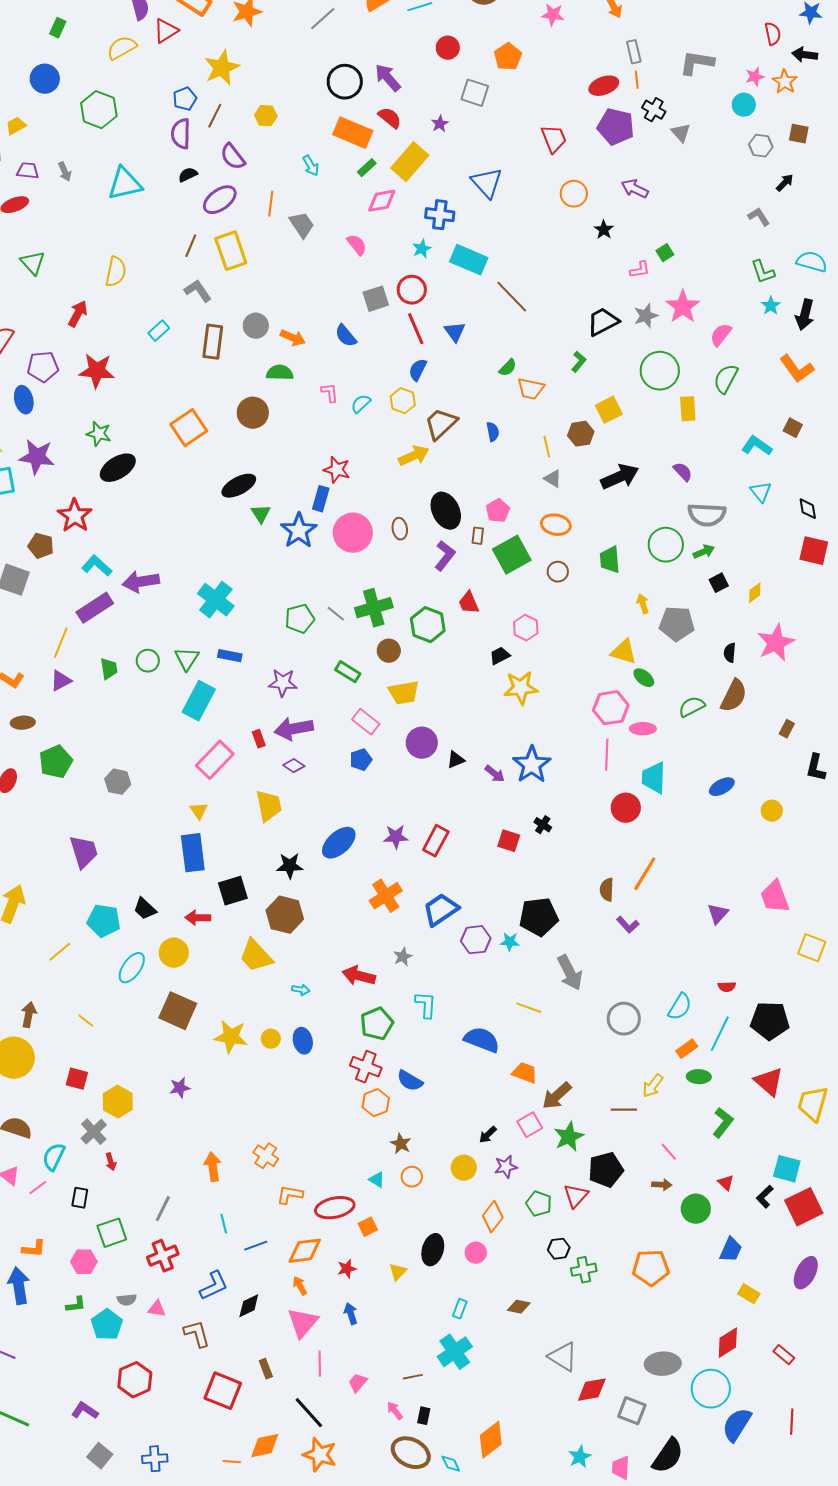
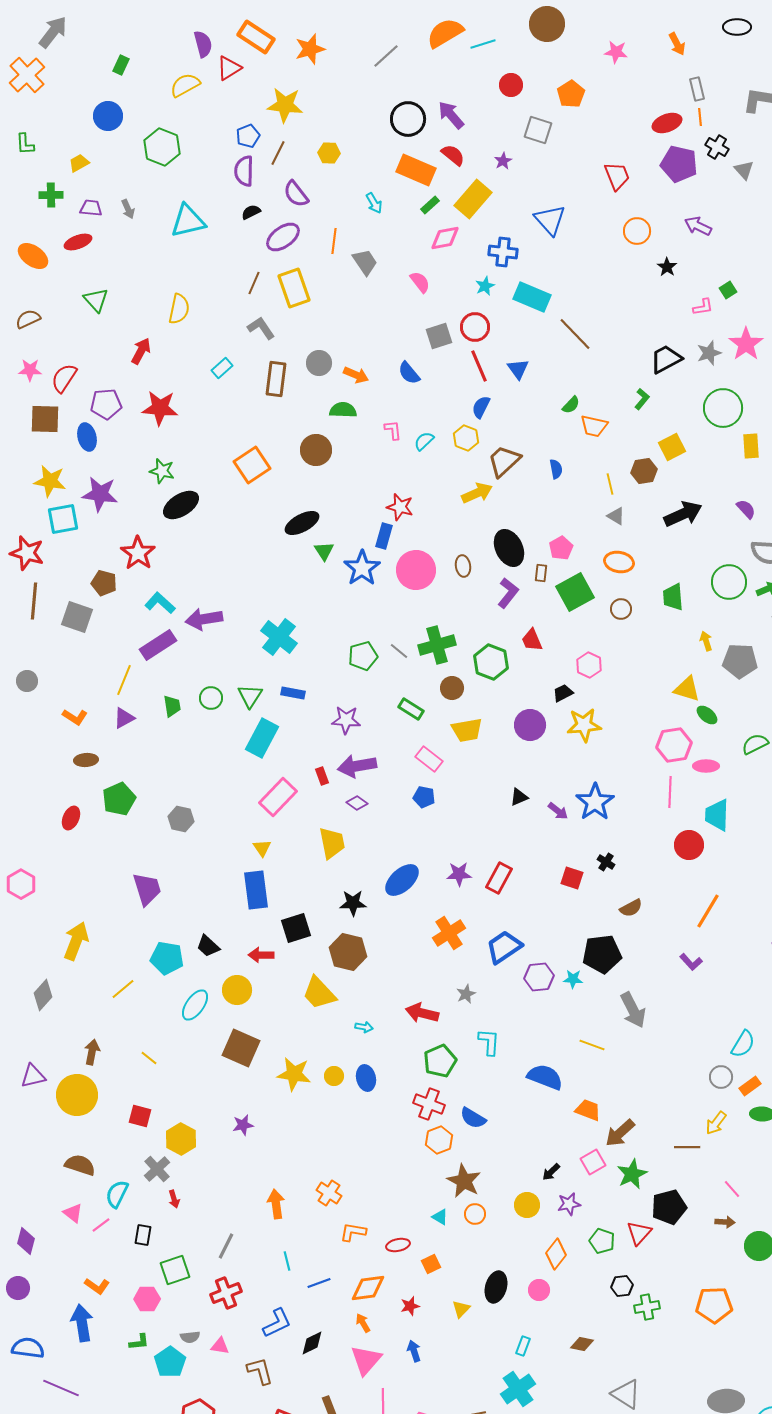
yellow star: (222, 68) -> (285, 105), turned 30
purple circle: (422, 743) -> (530, 725), moved
blue pentagon: (361, 760) -> (424, 797), turned 30
brown semicircle: (607, 890) -> (631, 908), moved, turned -120
gray circle: (624, 1019) -> (721, 1077), moved, size x0.7
brown star: (401, 1144) -> (464, 1181), size x1.6
red ellipse: (335, 1208) -> (398, 1245), size x0.6
orange L-shape: (34, 1249) -> (97, 1286), turned 30

